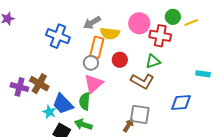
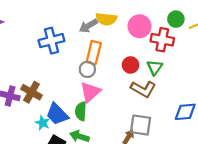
yellow semicircle: (110, 33) -> (106, 19), moved
blue cross: (58, 36) -> (51, 41), turned -35
red circle: (120, 60) -> (131, 65), moved
green triangle: (153, 61) -> (155, 67), turned -35

